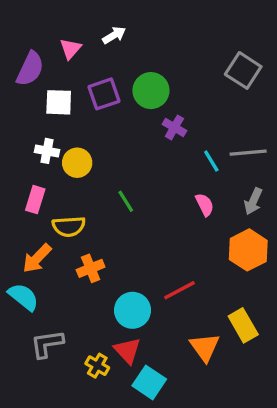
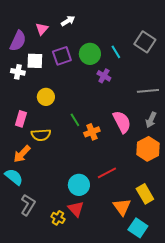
white cross: (47, 151) -> (18, 72), moved
cyan line: (211, 161) -> (116, 52), moved
pink semicircle: (205, 205) -> (122, 122), size x1.6
orange cross: (91, 268) -> (92, 132), moved
gray L-shape: (47, 344) -> (28, 205), turned 130
cyan square: (149, 382) -> (138, 228), moved

